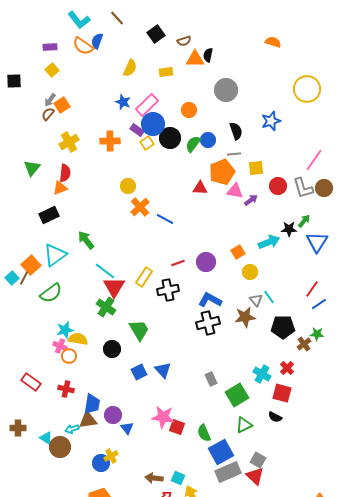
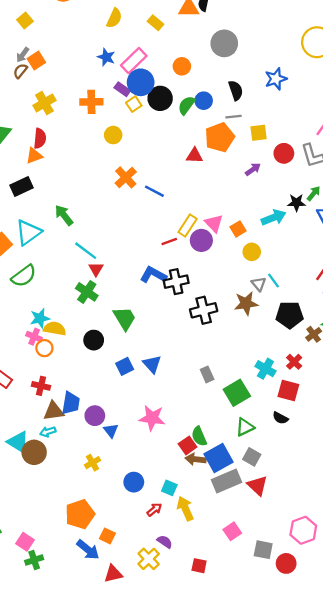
yellow rectangle: (166, 72) -> (156, 23), turned 48
yellow circle: (128, 186) -> (113, 135), moved
pink triangle: (235, 191) -> (214, 223), moved, turned 36
yellow rectangle: (144, 277) -> (188, 226), moved
red triangle: (114, 287) -> (96, 269), size x0.6
black cross: (168, 290) -> (176, 282), moved
blue L-shape: (210, 300) -> (153, 275), moved
brown triangle: (88, 420) -> (54, 411), moved
red square: (177, 427) -> (188, 445), moved, turned 35
cyan triangle: (46, 438) -> (18, 442), size x1.5
gray square: (258, 460) -> (252, 457), moved
blue circle: (101, 463) -> (134, 482), moved
brown arrow: (154, 478) -> (196, 459), moved

